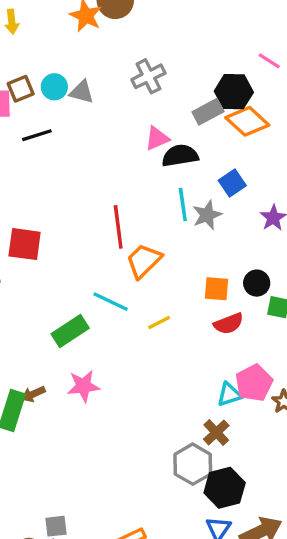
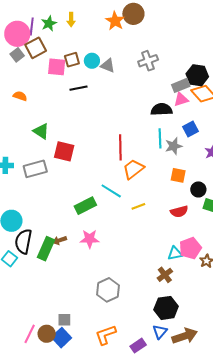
pink triangle: (157, 138) -> (181, 99), moved
orange square: (216, 289) -> (178, 175), moved
gray hexagon: (193, 464) -> (108, 290), moved

